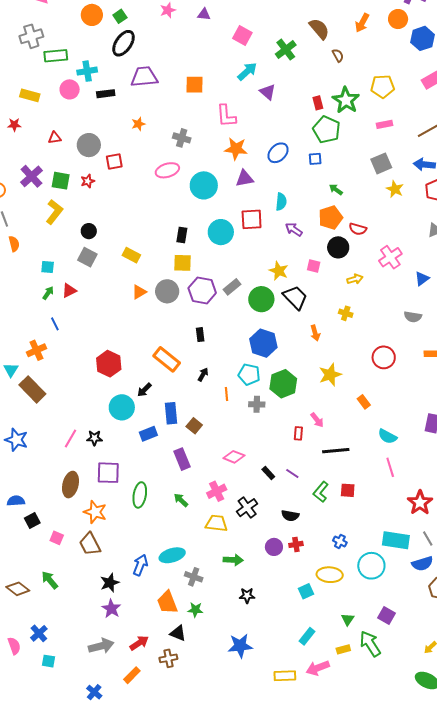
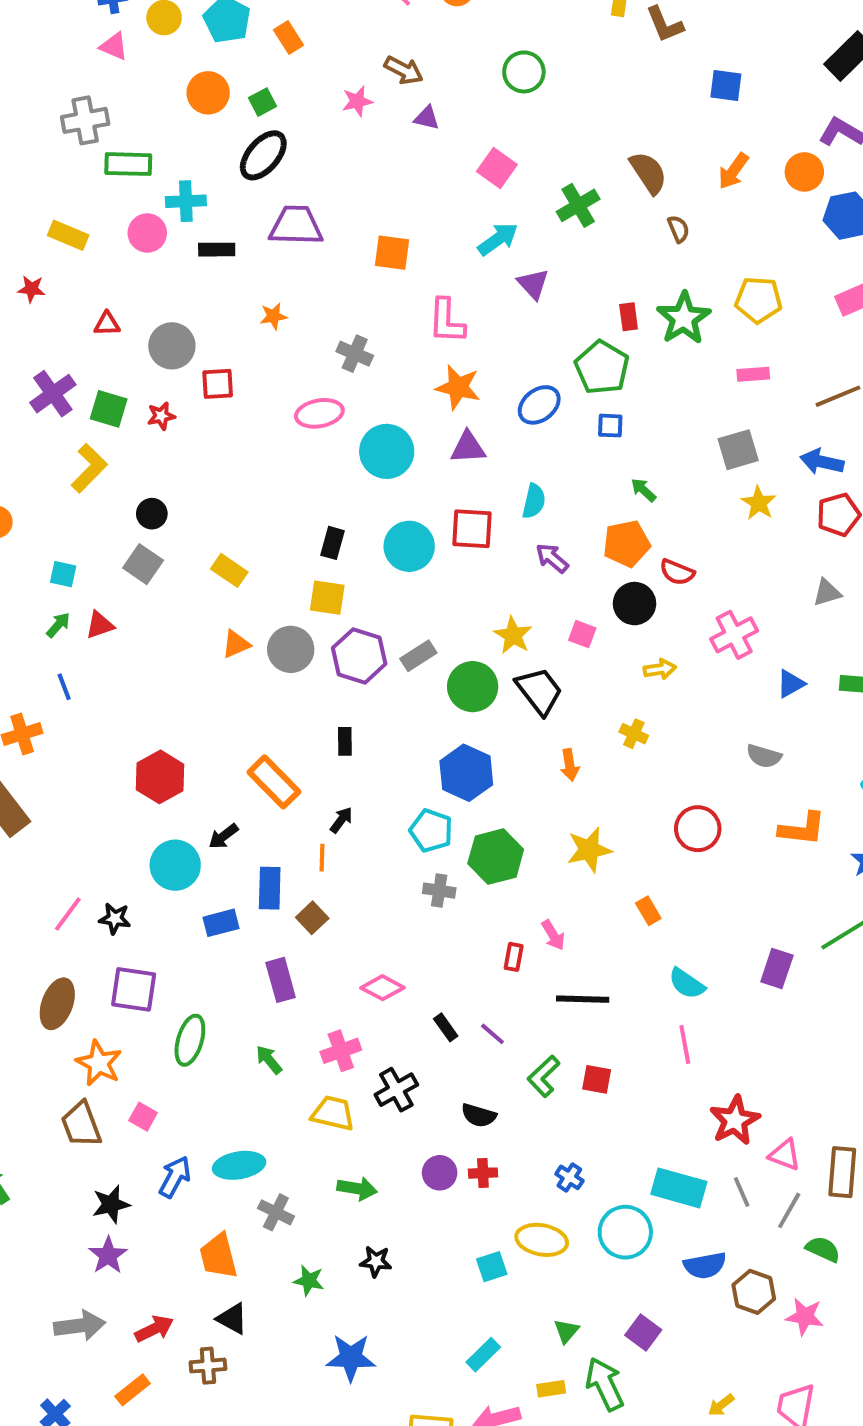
green pentagon: (327, 130) -> (602, 368), moved
orange line: (226, 394) -> (322, 858), moved
pink square: (57, 538) -> (143, 1117), moved
blue semicircle: (422, 564) -> (705, 1265), moved
green star: (195, 610) -> (309, 1281), moved

